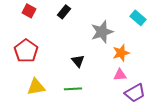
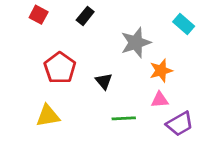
red pentagon: (26, 51) -> (60, 68), moved
green line: (73, 89) -> (124, 118), moved

